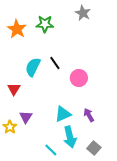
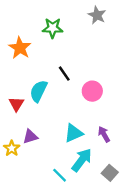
orange star: (17, 29) -> (20, 48), moved
cyan semicircle: (33, 67) -> (39, 91), moved
purple triangle: (26, 117) -> (30, 137), turned 40
cyan arrow: (70, 137) -> (82, 160), turned -130

